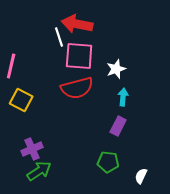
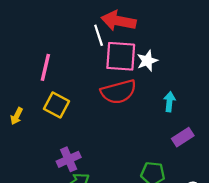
white star: (116, 69) -> (147, 61), moved
purple rectangle: (118, 126) -> (183, 137), moved, turned 30

